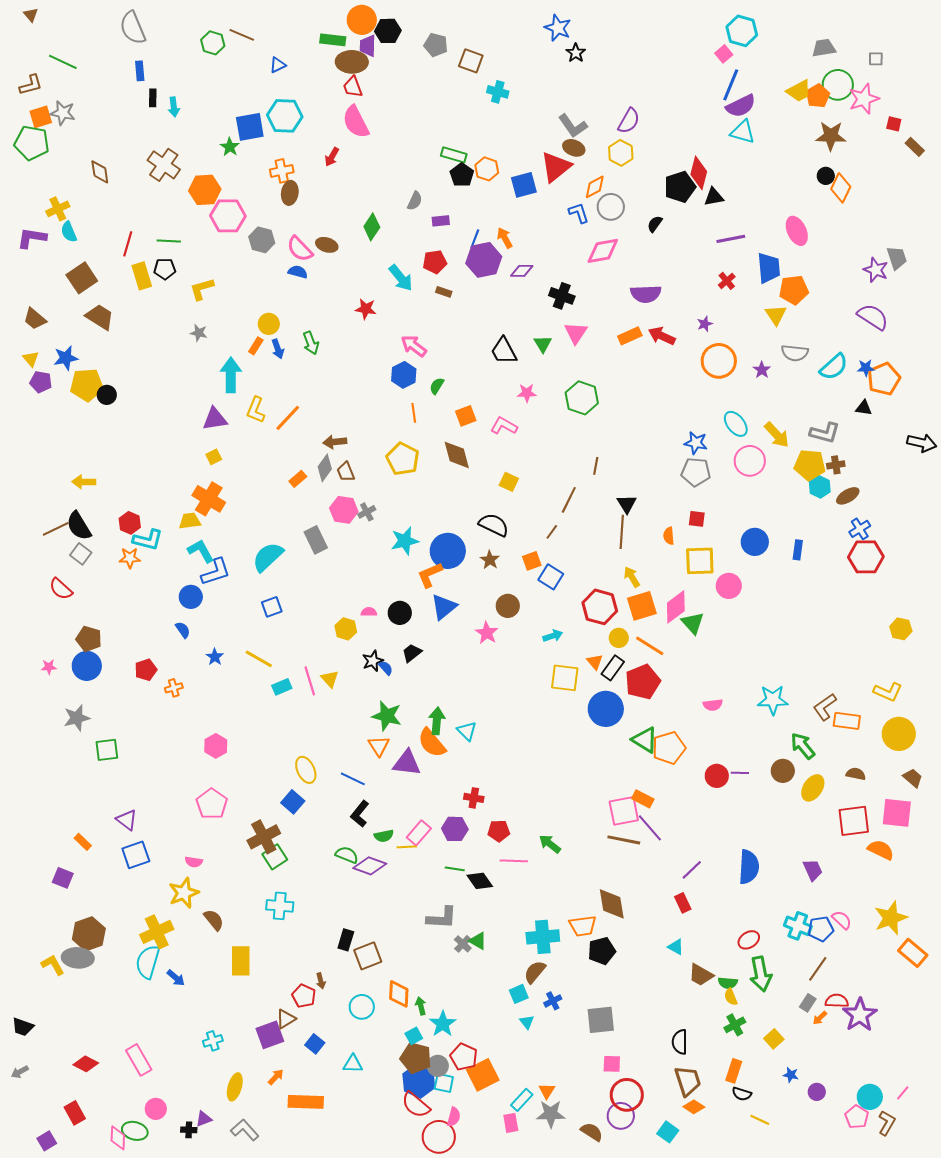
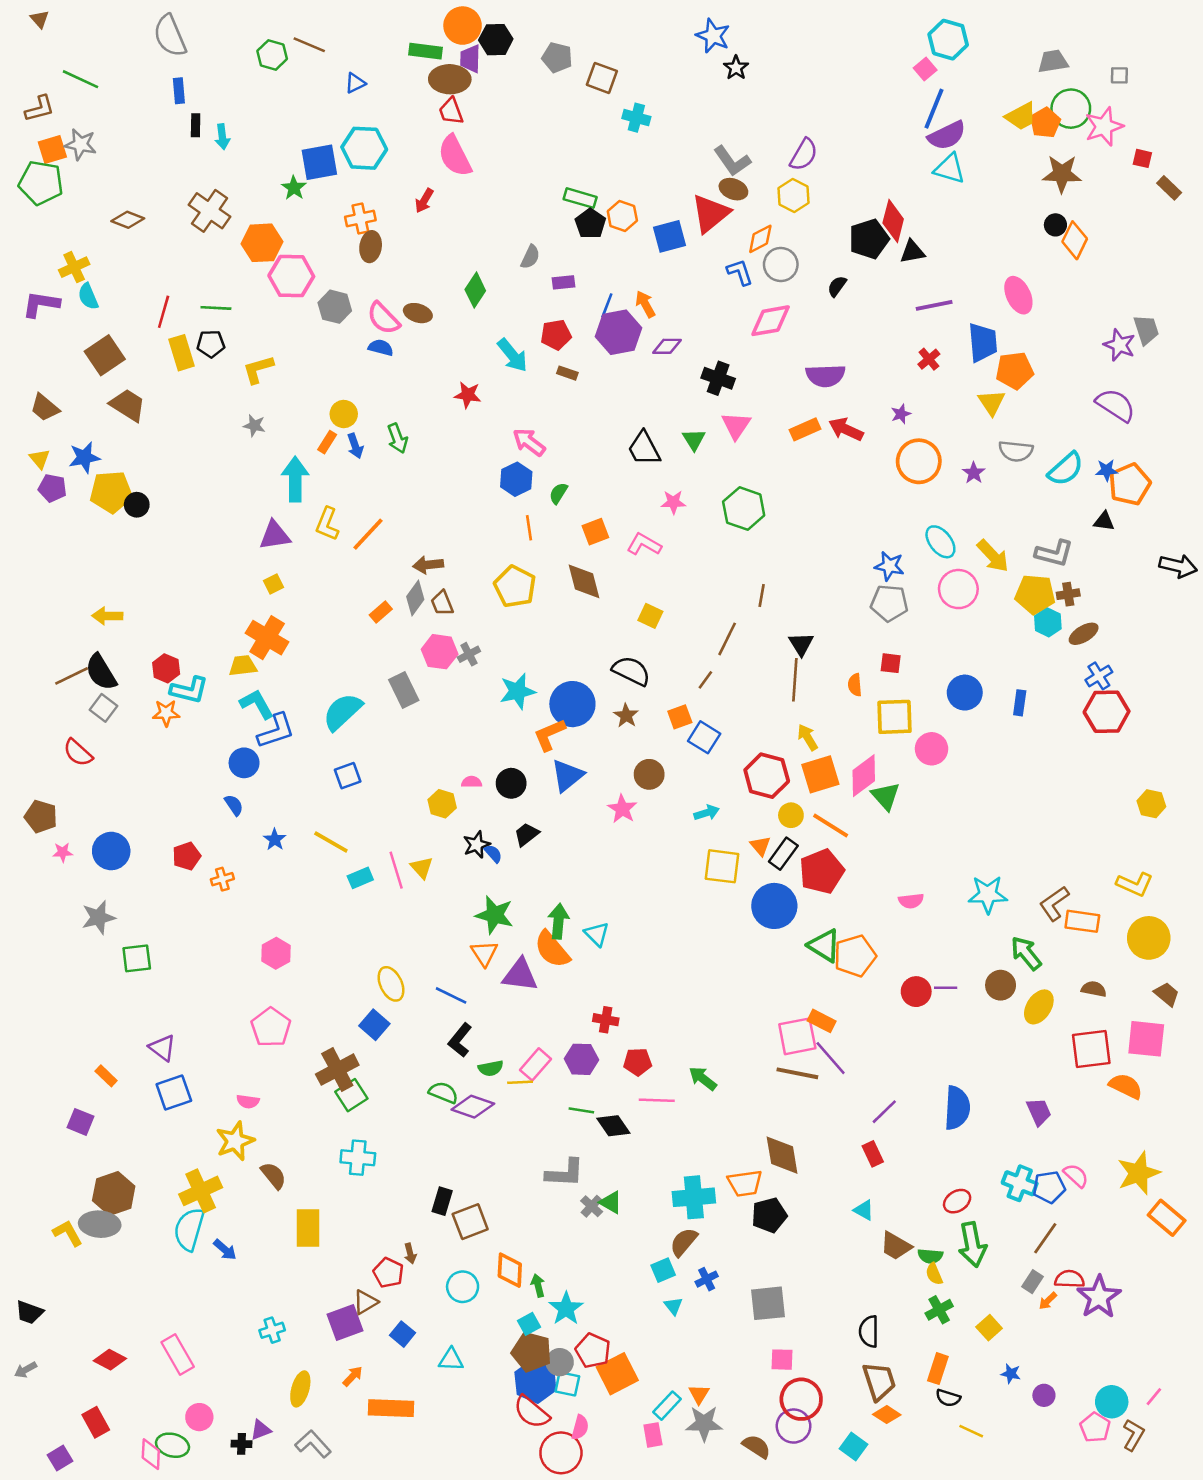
brown diamond: (100, 172) -> (128, 220), turned -60
brown pentagon: (89, 639) -> (41, 817), moved

